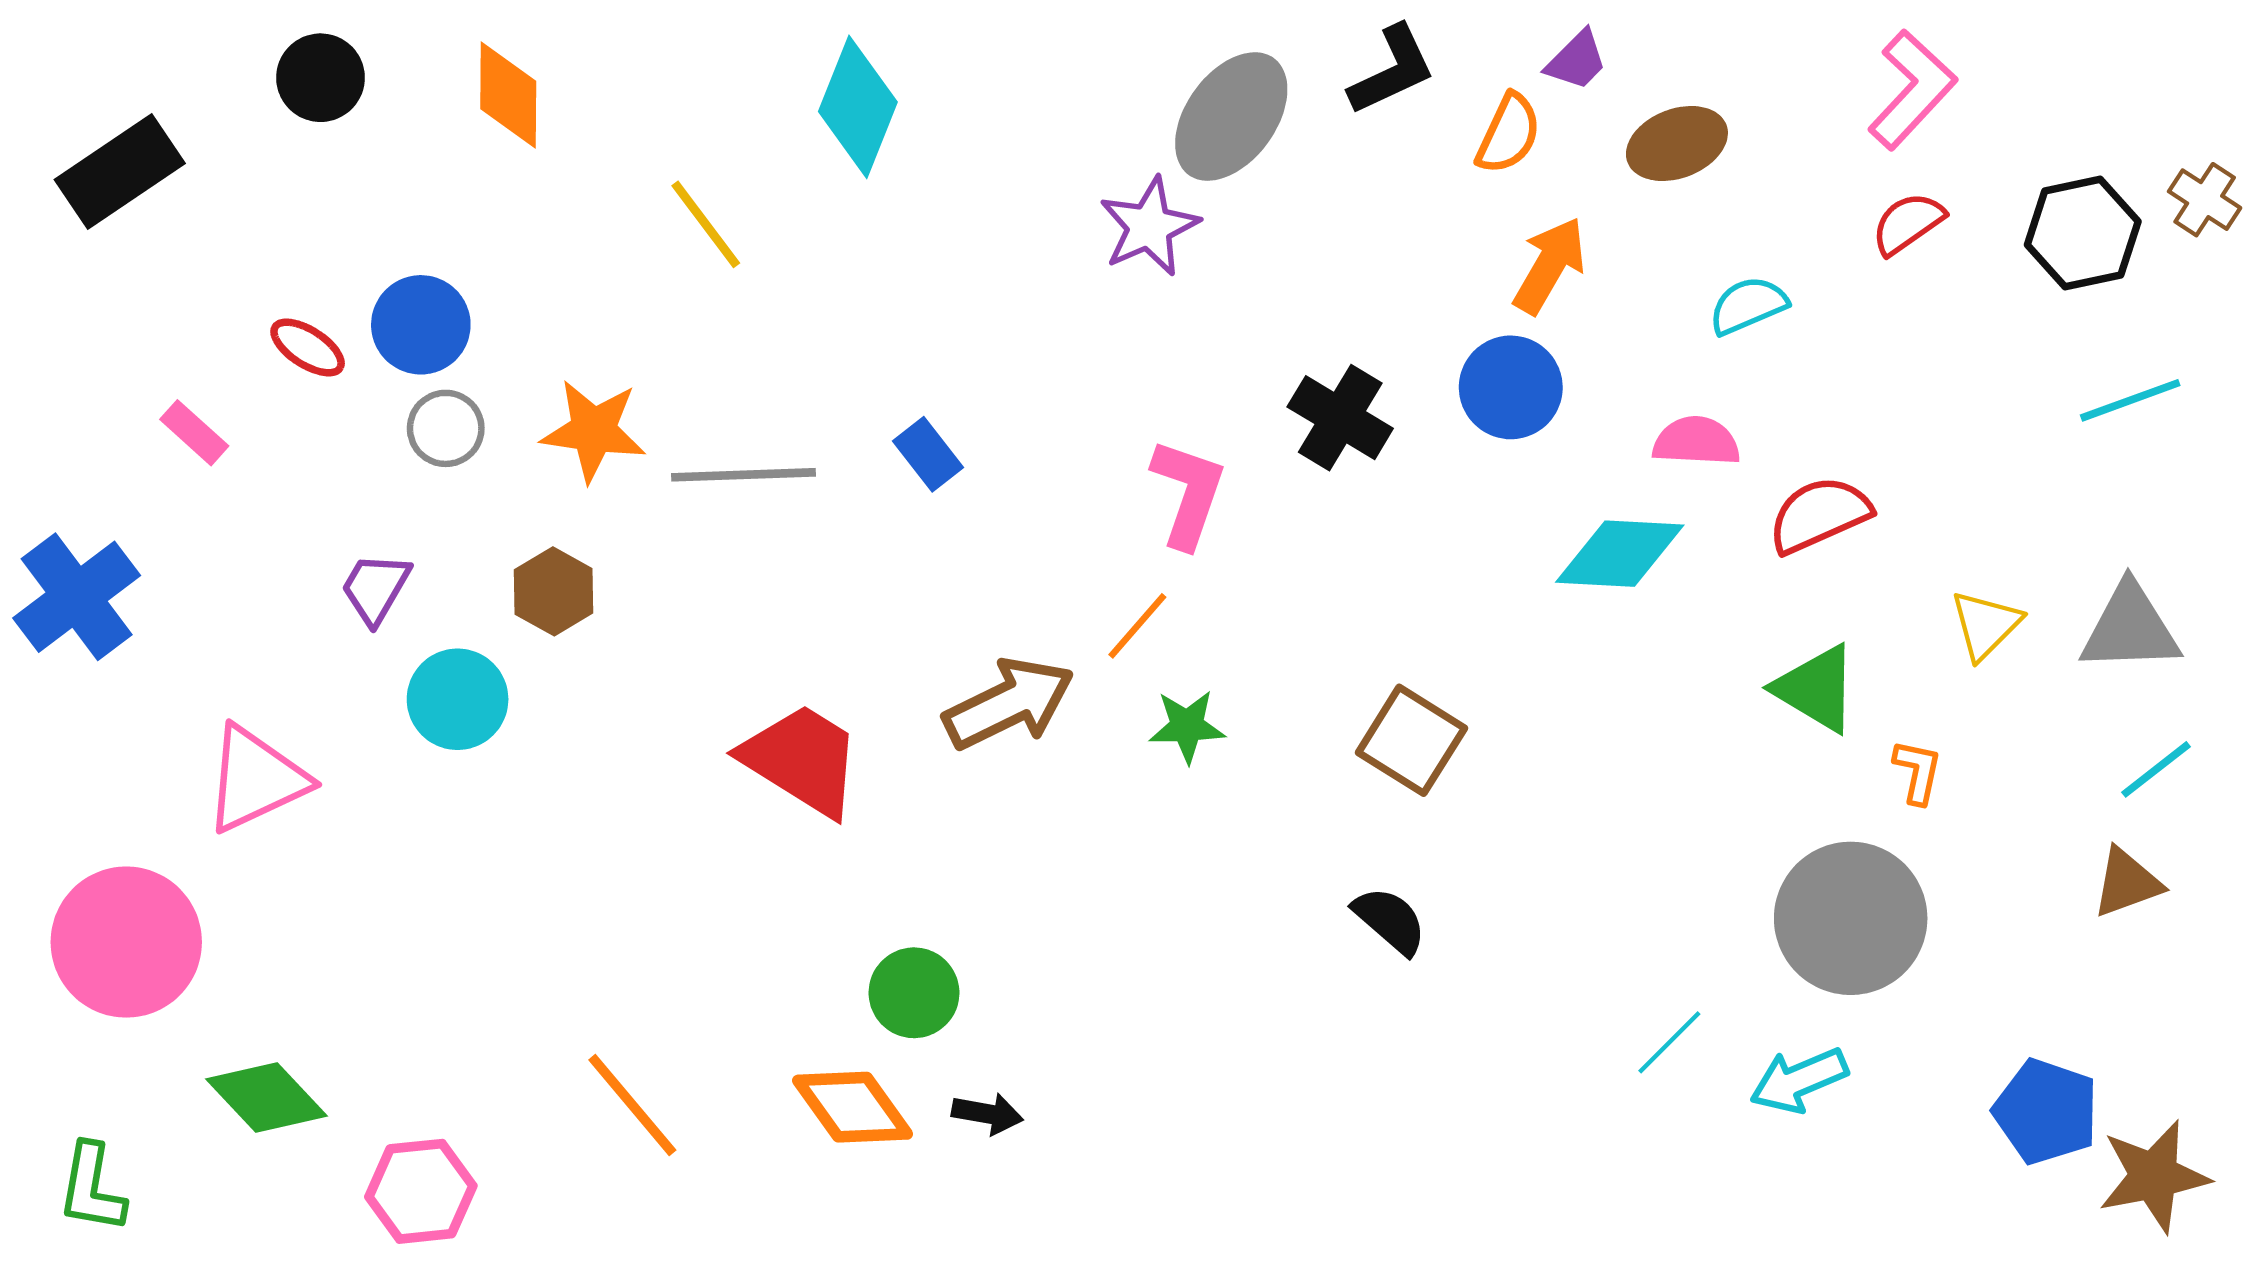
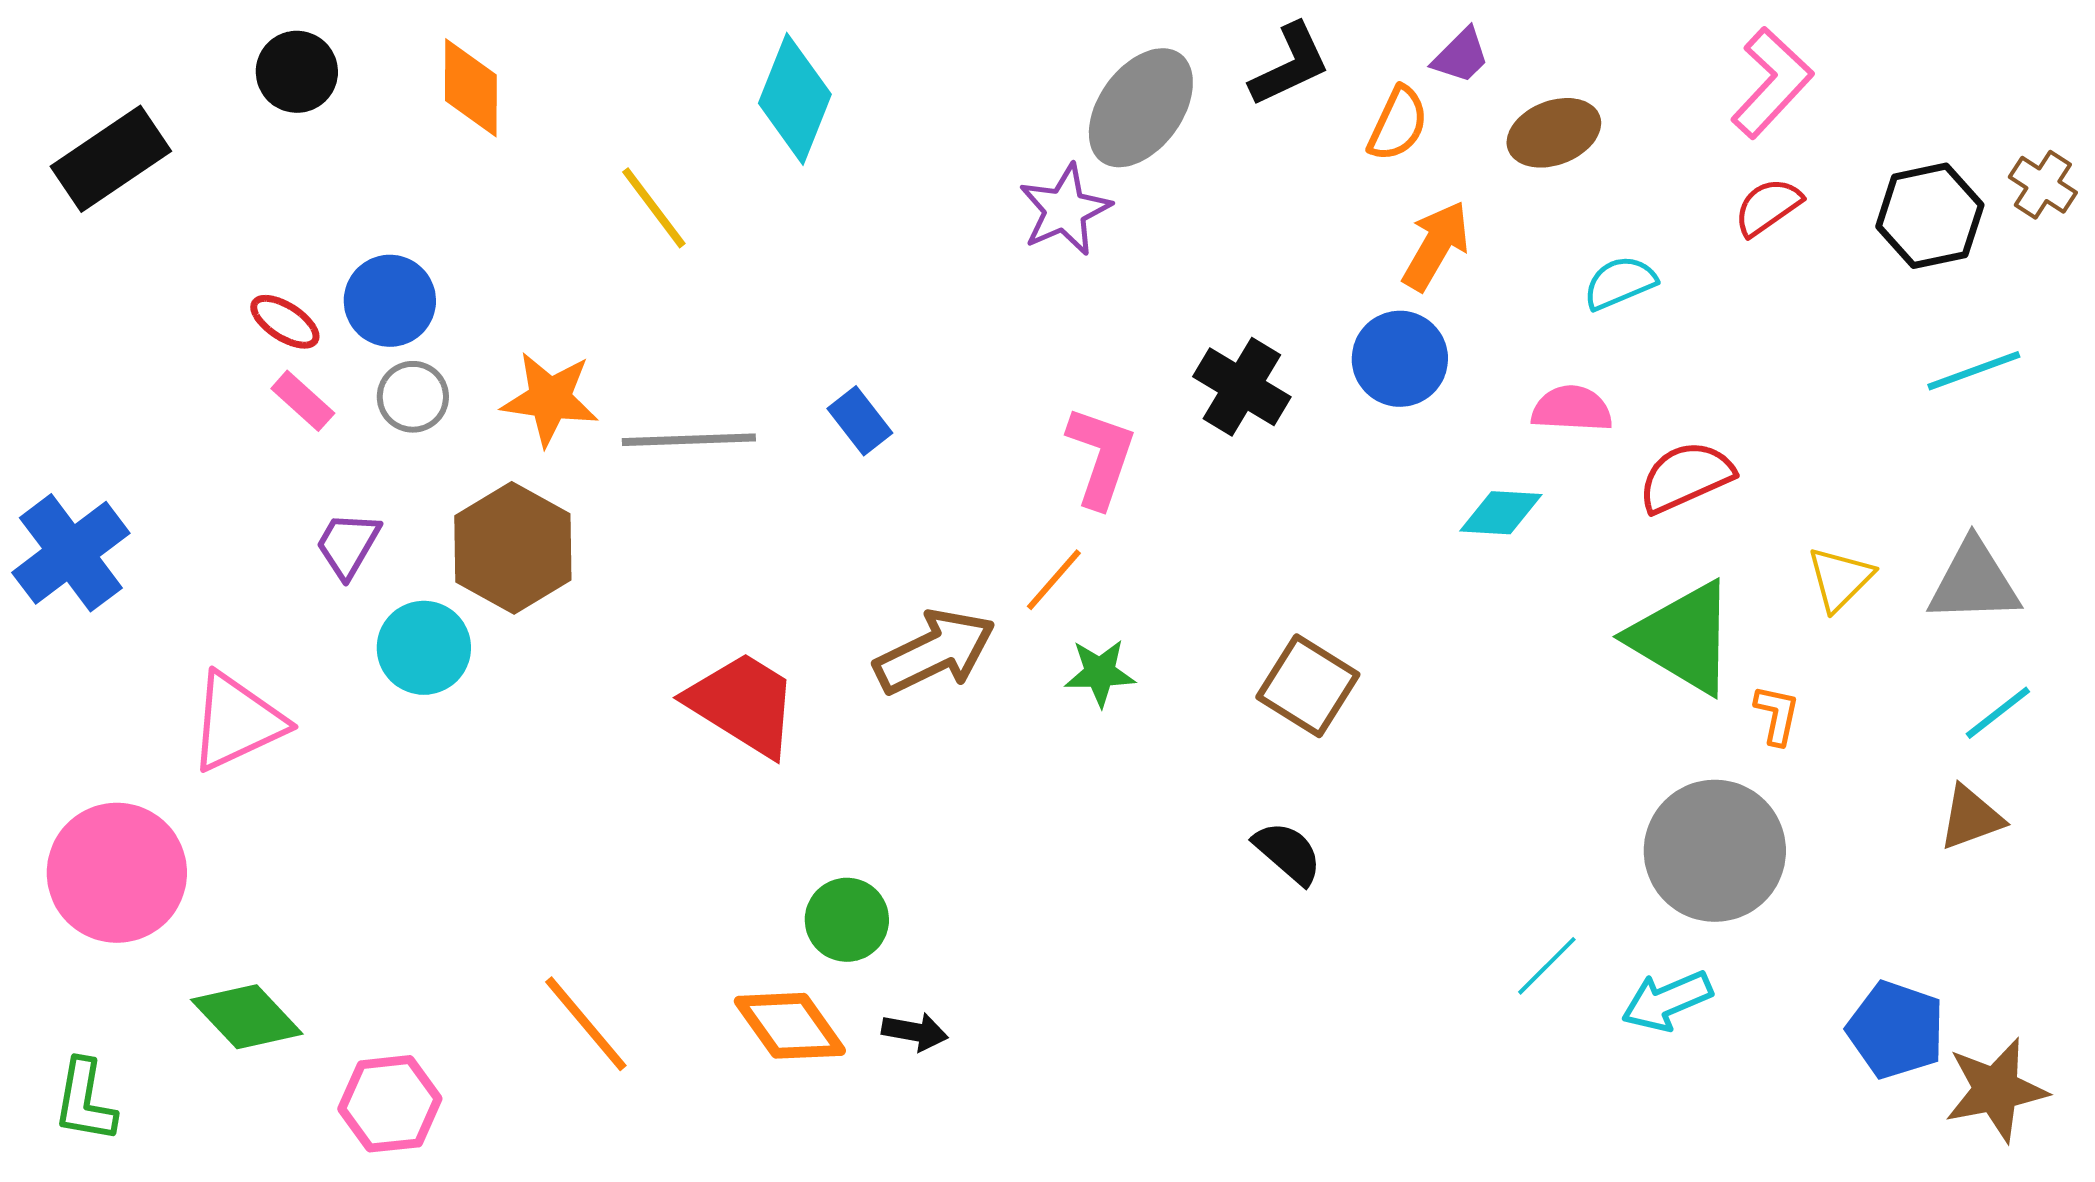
pink rectangle: (194, 433) -> (303, 401), moved
cyan diamond: (1620, 554) -> (1501, 513), size x0.7
brown hexagon: (554, 591) -> (513, 548), size x1.6
green triangle: (1816, 688) -> (1683, 638), size x1.4

